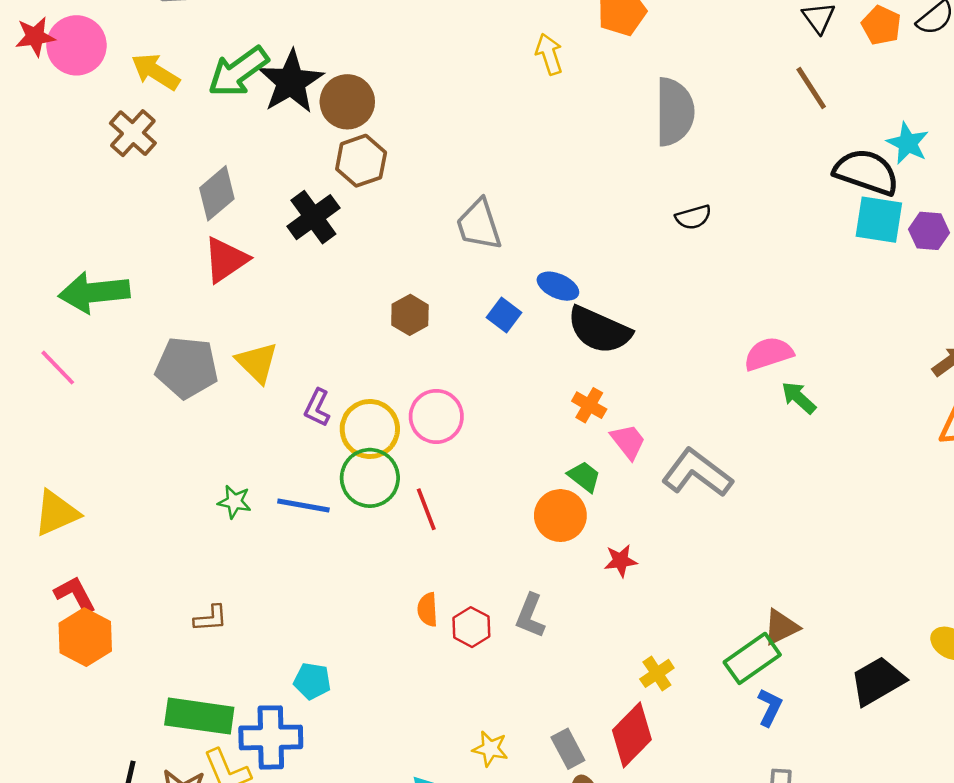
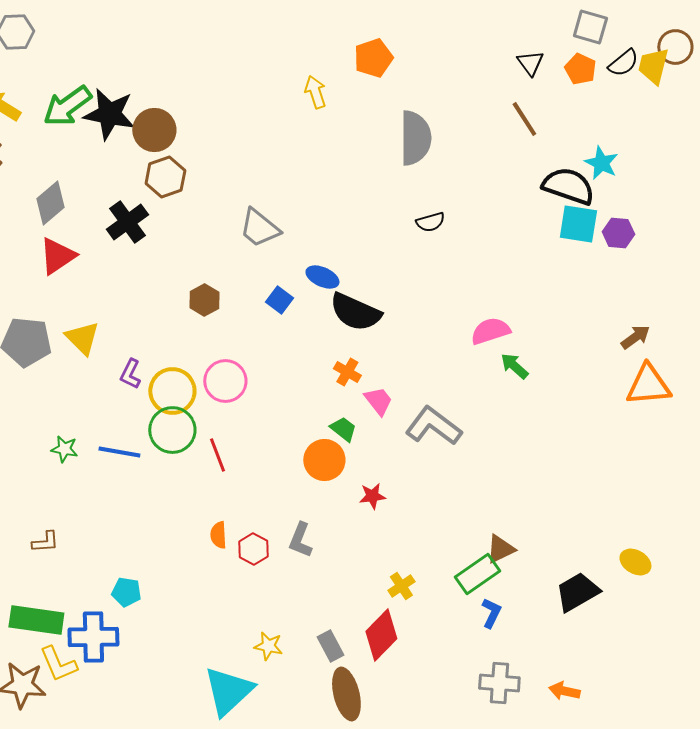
black star: (291, 82) -> (109, 114), turned -30
gray trapezoid: (479, 225) -> (259, 228), turned -33

